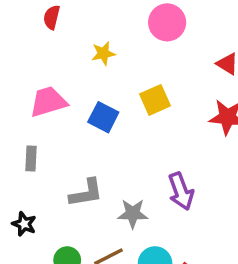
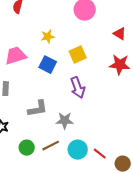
yellow star: (103, 53) -> (48, 37), moved
purple arrow: (181, 191) -> (78, 88), moved

